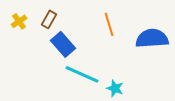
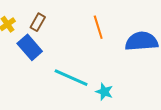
blue rectangle: (63, 44) -> (30, 47), moved

